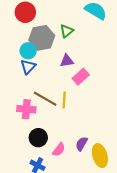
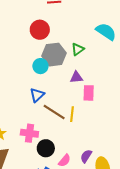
blue triangle: (28, 67) -> (37, 95), moved
pink rectangle: (81, 77) -> (89, 93), turned -49
pink cross: (26, 109) -> (29, 133), moved

